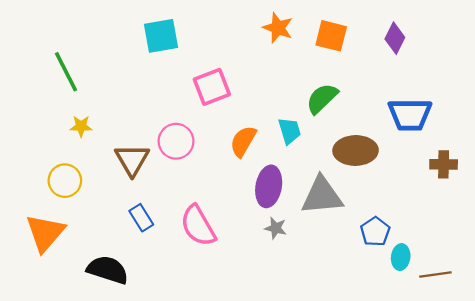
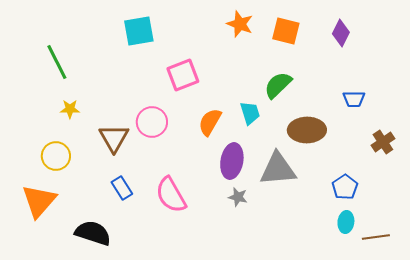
blue trapezoid: (410, 115) -> (354, 99), size x0.6
brown cross: (444, 164) -> (383, 142), turned -35
blue pentagon: (375, 232) -> (345, 187), moved

